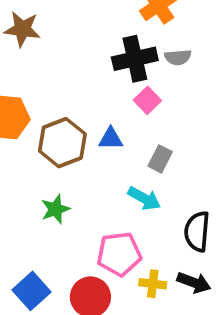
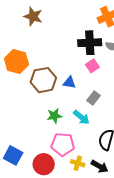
green star: (55, 209) -> (54, 116), moved
blue square: (31, 291) -> (13, 155), turned -30

